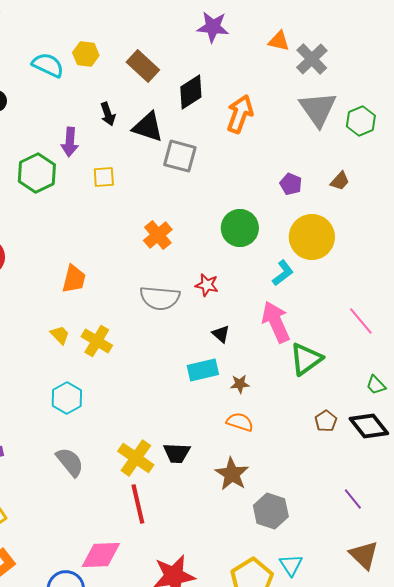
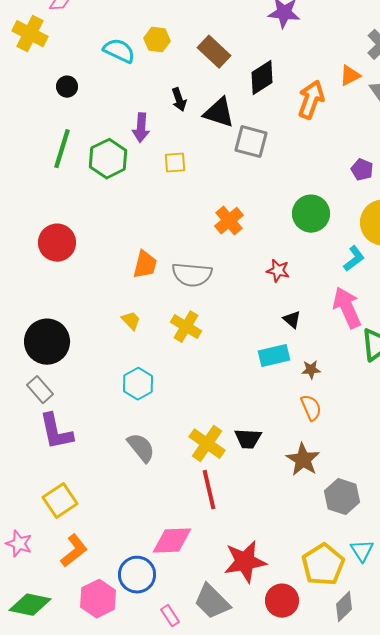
orange triangle: (279, 41) -> (350, 76), moved, turned -40
gray semicircle: (160, 298) -> (192, 275), moved
yellow cross: (97, 341) -> (186, 327), moved
orange semicircle: (240, 422) -> (311, 408), turned 48

